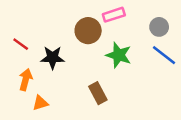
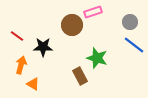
green star: (119, 55) -> (97, 58), moved
orange triangle: (40, 103) -> (33, 84), turned 48

